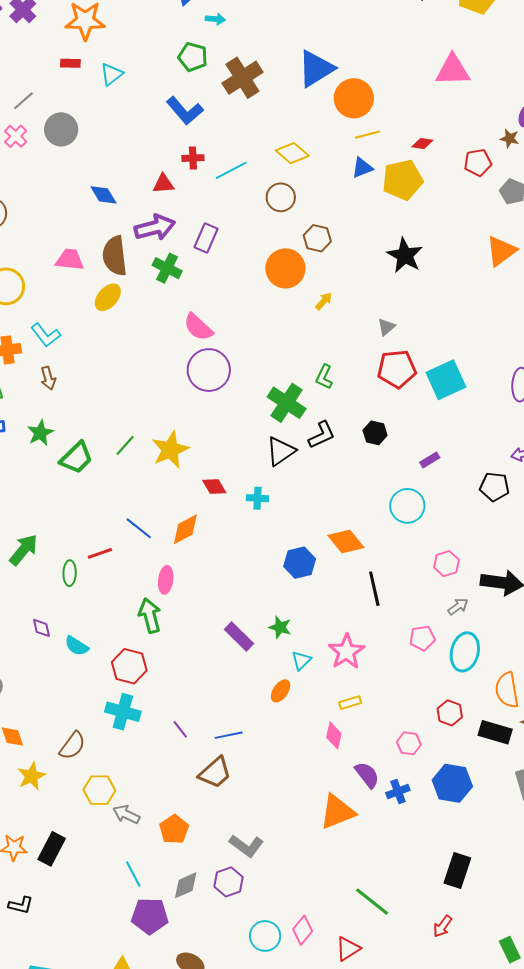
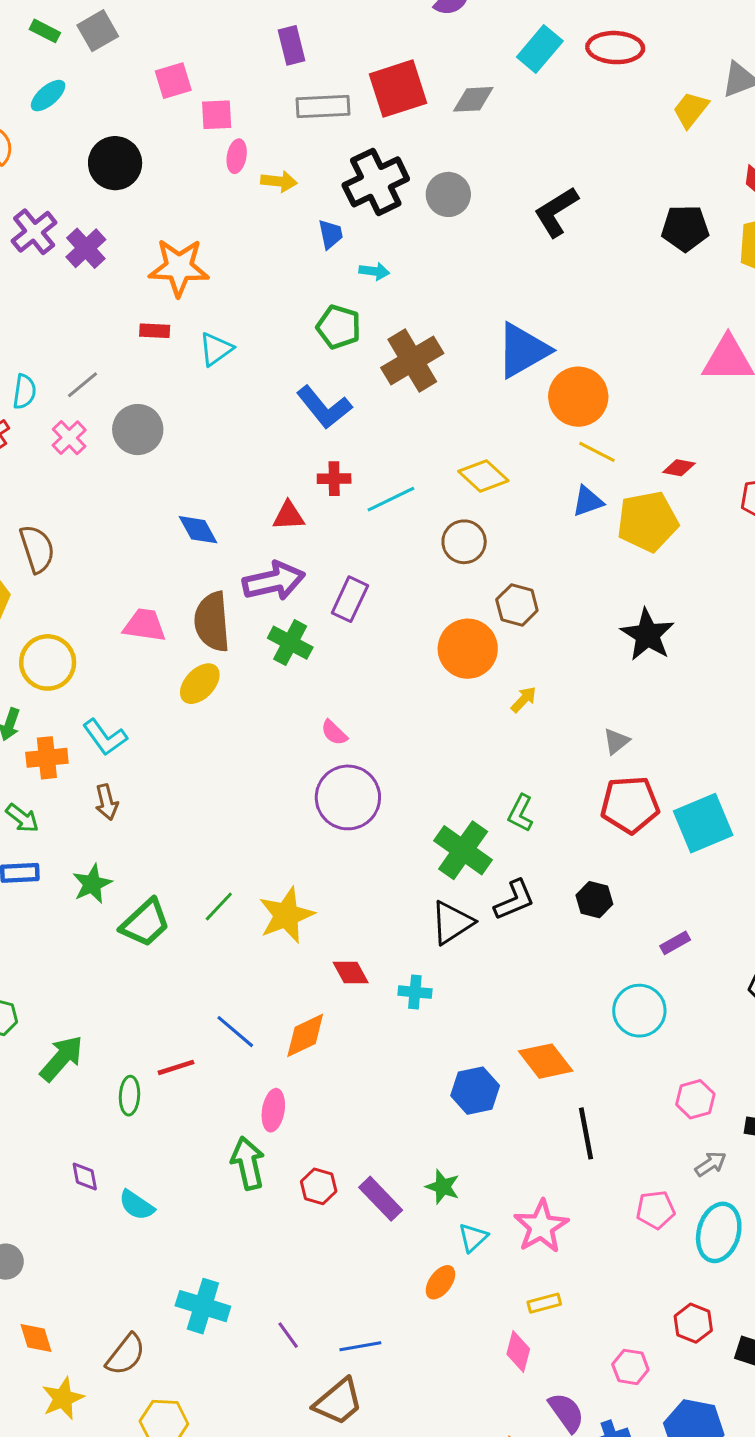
yellow line: (367, 135) -> (597, 452), turned 40
pink semicircle: (198, 327) -> (334, 733), size x0.6
red hexagon: (129, 666) -> (319, 1186), moved, size x0.7

